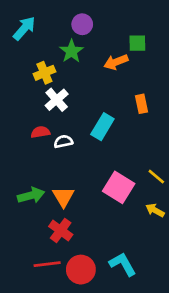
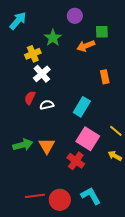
purple circle: (82, 24) -> (75, 16), moved
cyan rectangle: (102, 127) -> (82, 107), moved
red semicircle: (40, 132) -> (30, 98), turned -56
red cross: (61, 230) -> (76, 161), moved

